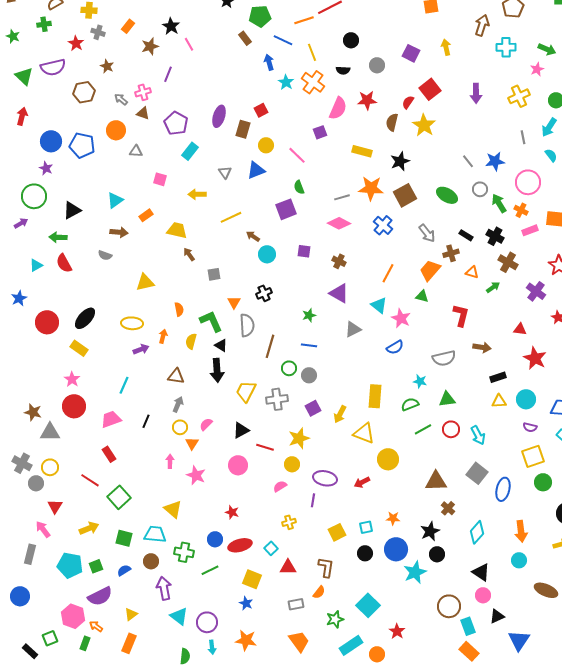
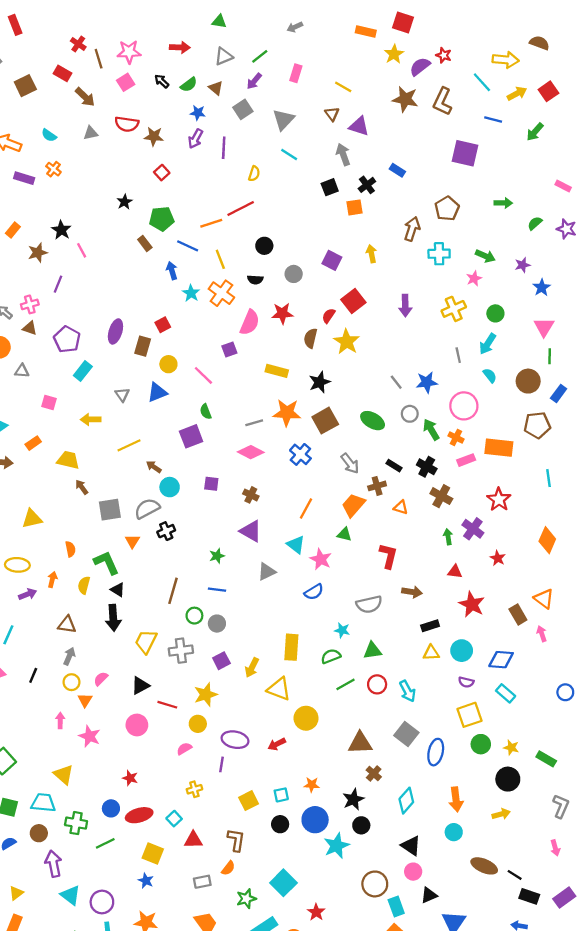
gray square: (214, 274) -> (110, 510), size x1.5
green arrow: (493, 287) -> (448, 537), moved, turned -64
gray semicircle: (247, 325) -> (147, 509), moved, turned -115

